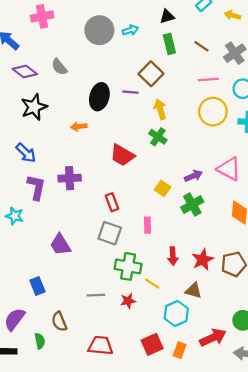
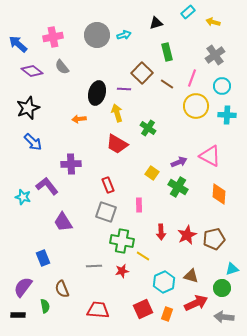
pink cross: (42, 16) -> (53, 37), moved
green rectangle: (169, 44) -> (167, 52), moved
brown line: (201, 46) -> (167, 84), moved
pink line: (208, 79) -> (192, 78), turned -66
black star: (34, 107) -> (28, 108), moved
yellow arrow: (160, 109) -> (117, 113), moved
purple L-shape: (36, 187) -> (47, 186), moved, turned -50
green cross: (192, 204) -> (178, 187), turned -30
brown triangle: (193, 291) -> (191, 276), moved

